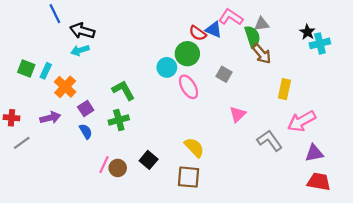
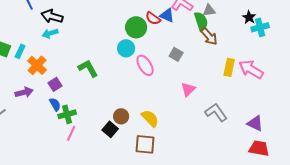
green circle: (187, 54) -> (136, 27), moved
green cross: (119, 120) -> (67, 114), moved
pink arrow: (302, 121) -> (251, 69), moved, turned 60
purple triangle: (314, 153) -> (255, 123), turned 36
brown circle: (118, 168) -> (121, 116), moved

